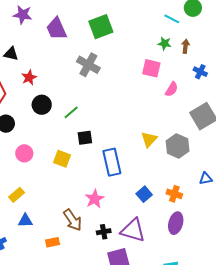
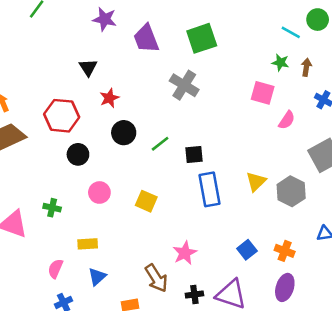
black triangle: (11, 54) -> (88, 67), turned 42
black square: (85, 138) -> (194, 155), moved
blue rectangle: (112, 162) -> (210, 189), moved
yellow rectangle: (17, 195) -> (88, 244), turned 35
blue triangle: (25, 221) -> (97, 277), turned -42

